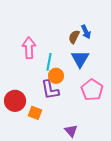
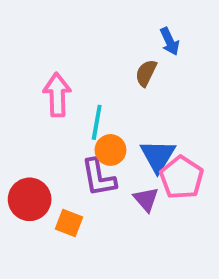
blue arrow: (86, 32) -> (170, 41), moved
blue triangle: (80, 59) -> (158, 156), moved
purple triangle: (71, 131) -> (146, 199), moved

